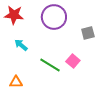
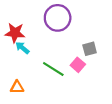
red star: (14, 15) -> (15, 33), moved
gray square: (88, 33) -> (90, 49), moved

